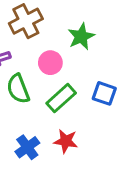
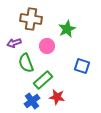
brown cross: (26, 21) -> (31, 19), turned 35
green rectangle: (61, 98) -> (43, 80), moved

